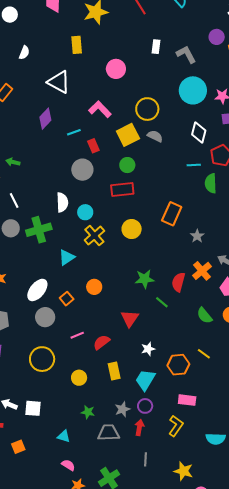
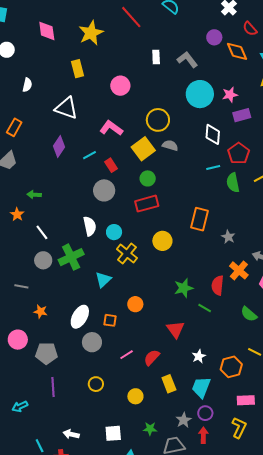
orange square: (67, 299) -> (110, 320), turned -32
yellow circle: (42, 359) -> (96, 384), size x0.6
white square: (33, 408) -> (113, 433), moved

